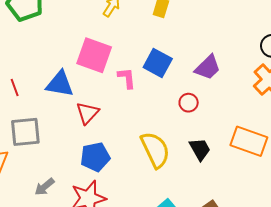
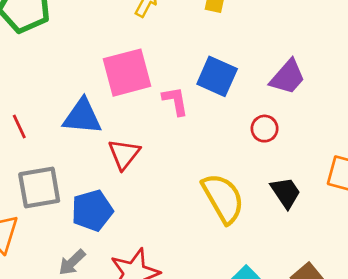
pink square: (94, 55) -> (127, 73), turned -30
blue pentagon: (95, 157) -> (92, 211), moved

